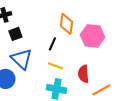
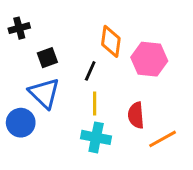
black square: (15, 34) -> (47, 58), moved
yellow line: (55, 66) -> (95, 103), turned 70

